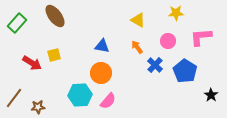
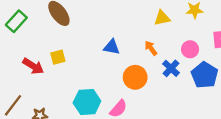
yellow triangle: (138, 20) -> (162, 18), moved, turned -42
pink circle: (168, 41) -> (190, 49), moved
orange circle: (101, 73) -> (135, 77), moved

